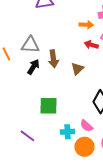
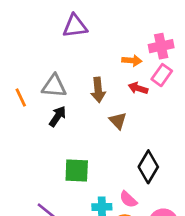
brown arrow: (53, 59) -> (98, 90), moved
brown triangle: (77, 69) -> (118, 121), turned -32

